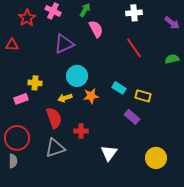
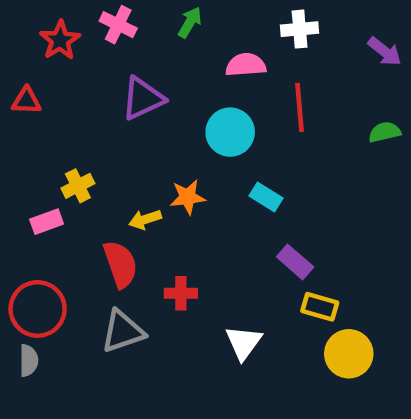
pink semicircle: (96, 29) -> (246, 65), moved, turned -66
red line: (134, 48) -> (300, 107), turned 30
cyan circle: (77, 76) -> (230, 132), moved
yellow cross: (35, 83) -> (78, 186), turned -32
orange star: (91, 96) -> (188, 197), moved
yellow rectangle: (143, 96) -> (320, 307), moved

